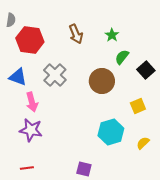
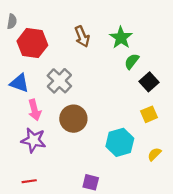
green star: (112, 35) -> (121, 38), size x1.5
black square: (146, 70) -> (149, 82), moved
brown circle: (102, 81) -> (73, 119), moved

